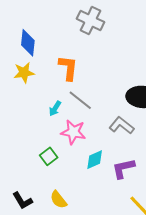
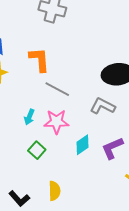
cyan arrow: (55, 108) -> (29, 117), moved
yellow semicircle: (58, 200) -> (54, 191), turned -132

